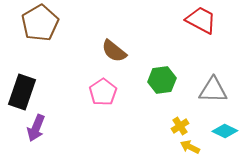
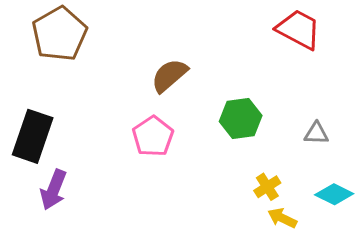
brown semicircle: (114, 51) -> (169, 75), turned 100
gray triangle: (213, 90) -> (316, 133), size x0.6

